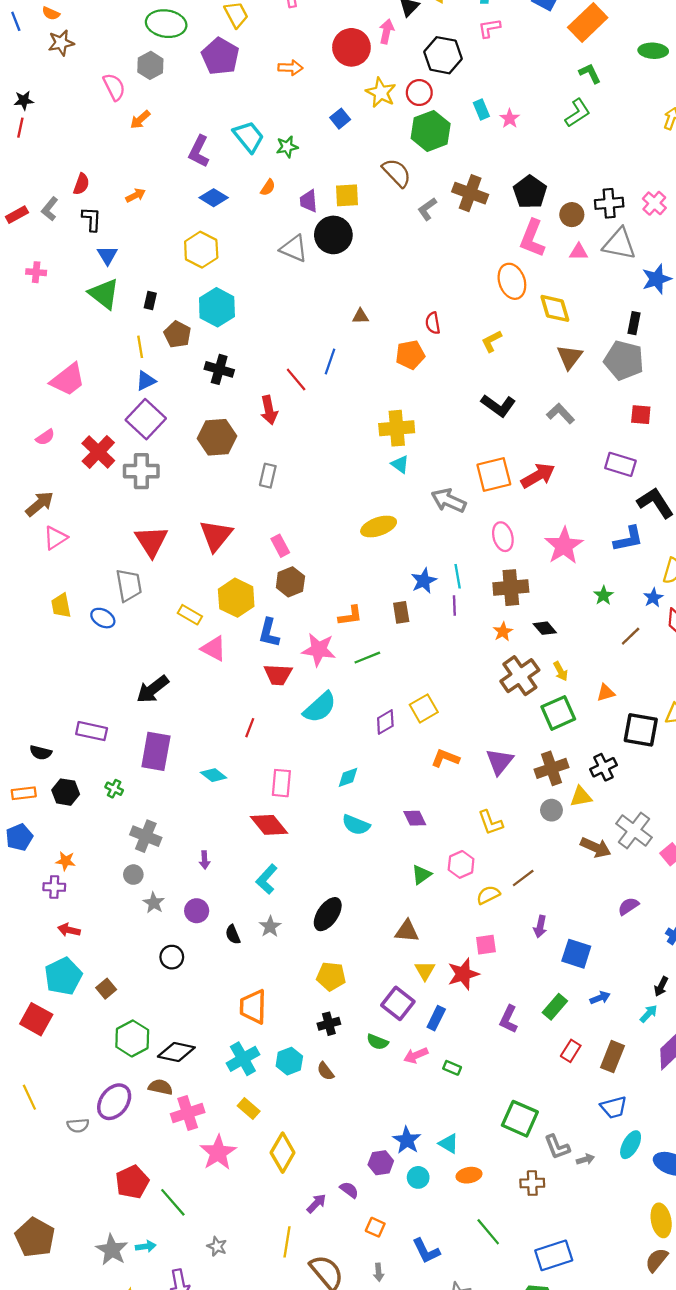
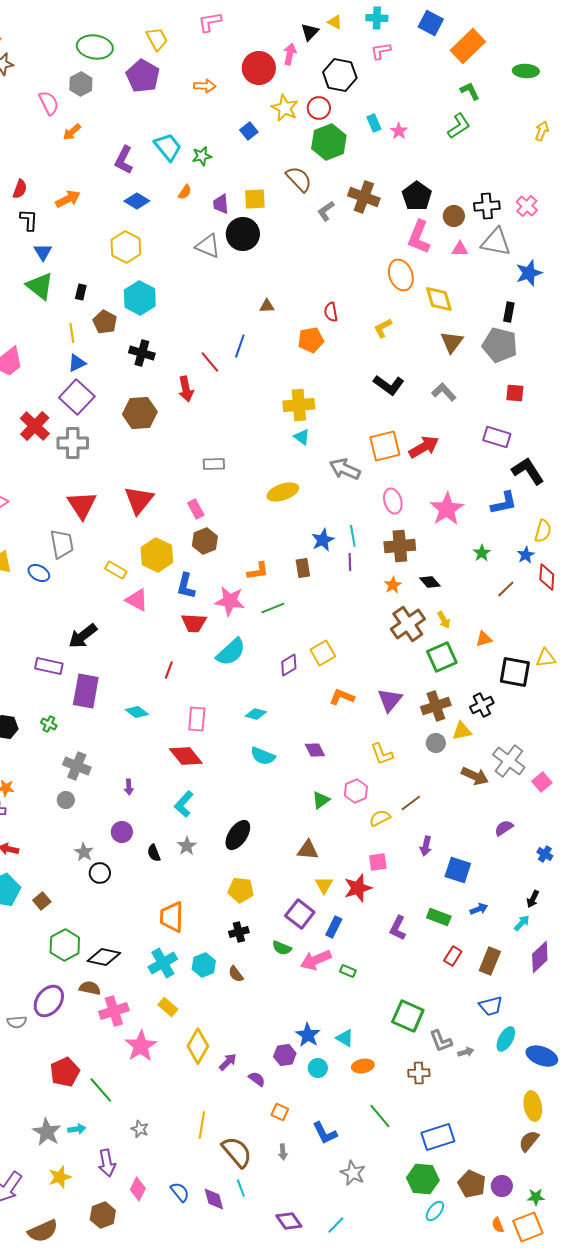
orange arrow: (136, 195) -> (68, 199), size x1.4
gray rectangle: (268, 476) -> (214, 464), moved, turned 75
purple rectangle: (92, 731) -> (49, 666), moved
cyan diamond: (348, 777) -> (256, 714), turned 35
gray star: (154, 903) -> (84, 852), moved
green rectangle: (555, 1007) -> (439, 917), turned 70
pink arrow: (416, 1055) -> (316, 960), size x1.4
purple arrow: (316, 1203) -> (228, 1062), moved

